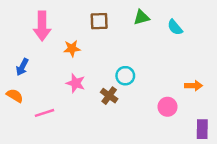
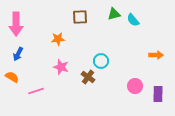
pink arrow: (42, 26) -> (16, 24), moved
cyan semicircle: (175, 27) -> (133, 20), moved
orange arrow: (194, 86) -> (156, 55), moved
purple rectangle: (202, 129) -> (158, 94), moved

